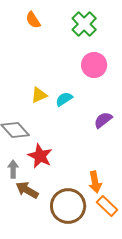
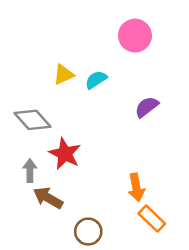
brown circle: (68, 206) -> (88, 232), moved, size x0.6

